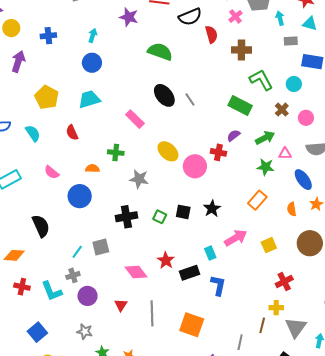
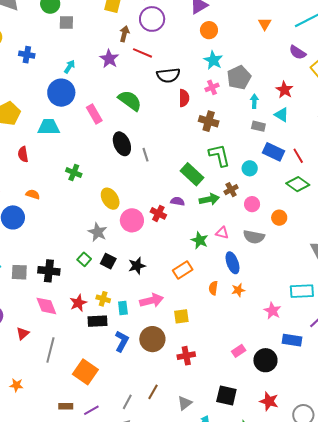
blue circle: (92, 63) -> (61, 93), size x1.4
pink rectangle: (135, 119) -> (94, 114), moved
purple semicircle: (234, 135) -> (178, 201), turned 32
green arrow: (265, 138) -> (209, 199), moved
green cross: (116, 153) -> (74, 173), moved
gray star: (139, 179) -> (98, 232), moved
black cross: (126, 217) -> (49, 271), moved
brown circle: (310, 243) -> (152, 339), moved
yellow cross: (276, 308) -> (103, 299), moved
gray triangle: (296, 327) -> (185, 403), size x0.7

